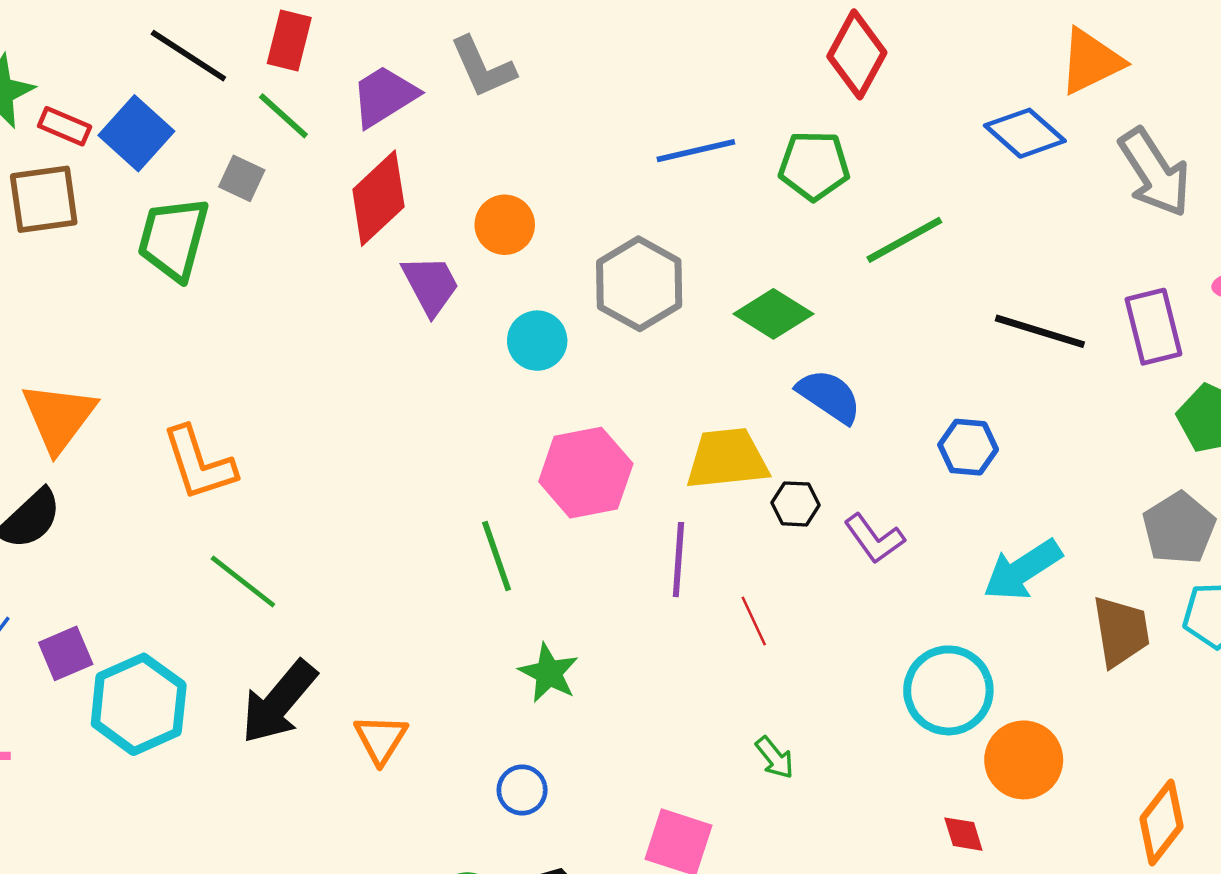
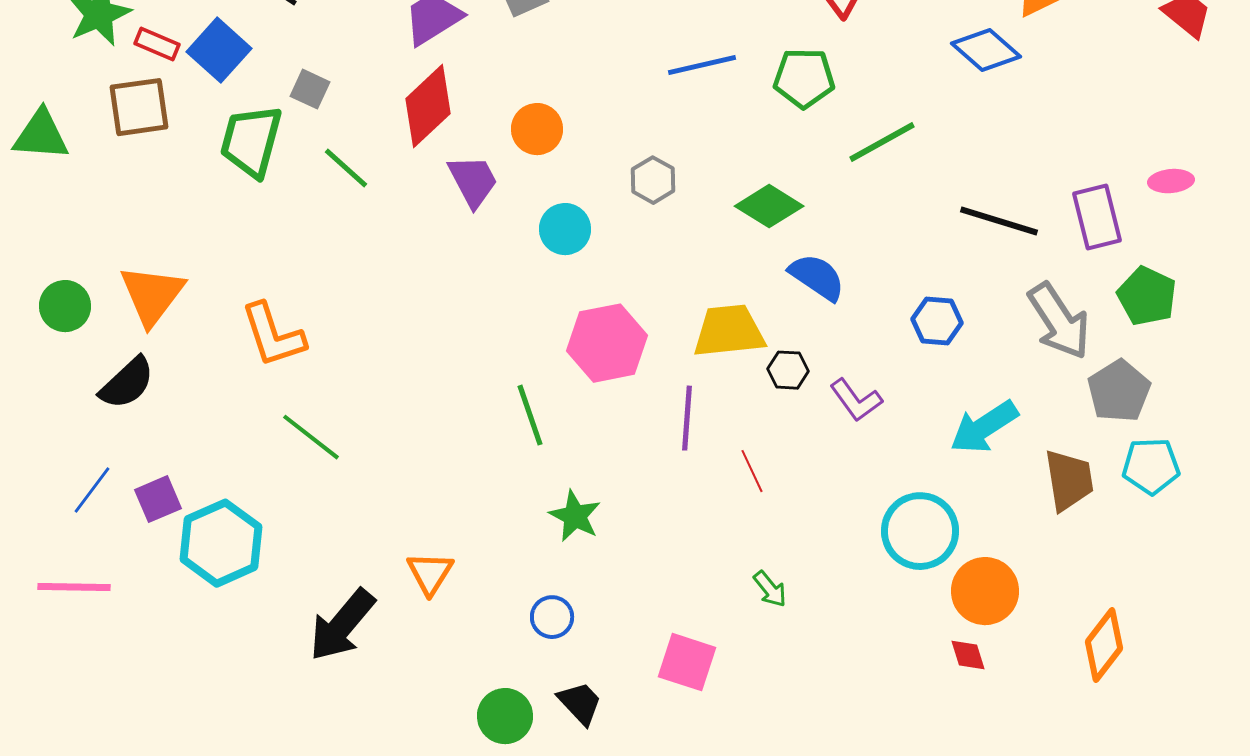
green line: (283, 116) -> (346, 168), moved
gray arrow: (1155, 173) -> (1059, 321), moved
gray hexagon: (639, 284) -> (653, 180), size x0.6
black arrow: (279, 702) -> (342, 625), moved
red diamond: (963, 834) -> (968, 655), moved

